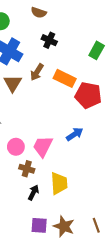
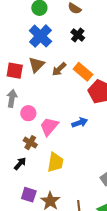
brown arrow: (37, 72) -> (59, 69), moved
pink circle: (16, 147) -> (28, 113), moved
black arrow: (33, 192) -> (20, 164), moved

